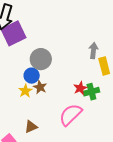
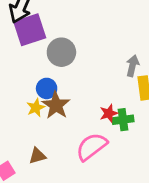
gray circle: (41, 59) -> (61, 52), moved
brown star: (40, 87) -> (56, 105), size x1.5

